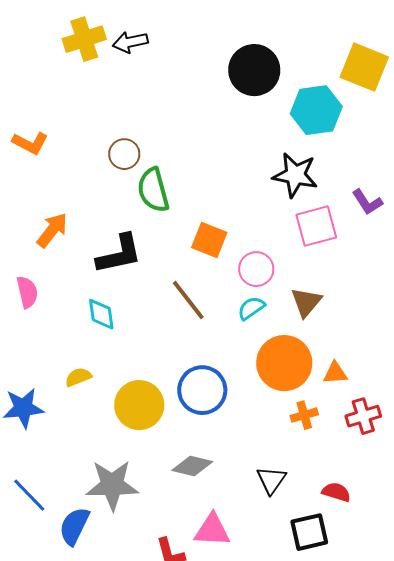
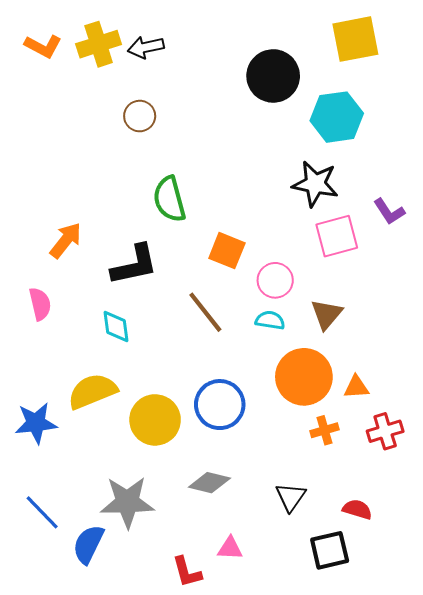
yellow square: (364, 67) -> (355, 39), moved, turned -33
orange L-shape: (30, 143) -> (43, 46), moved
brown circle: (124, 154) -> (140, 116), moved
cyan semicircle: (251, 308) -> (270, 320), turned 44
yellow semicircle: (78, 377) -> (92, 391), size x1.8
pink triangle: (212, 530) -> (230, 548), size x0.7

